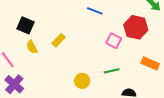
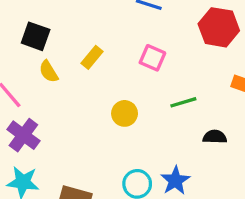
pink square: (114, 41) -> (152, 58), moved
yellow circle: (82, 81) -> (125, 113), moved

